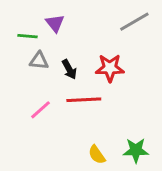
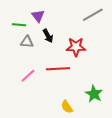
black arrow: (69, 69) -> (48, 36), moved
green star: (136, 150) -> (94, 94), moved, turned 30

